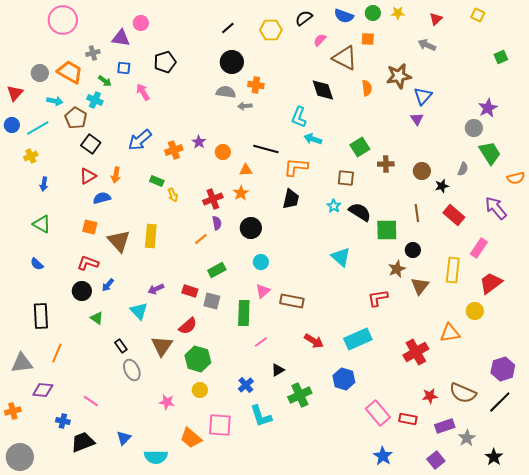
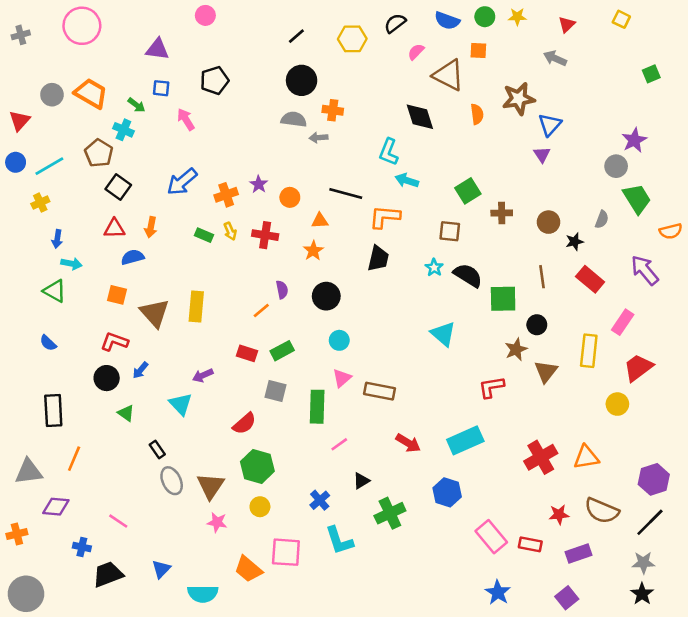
pink circle: (141, 23) -> (205, 15), moved
gray cross: (93, 53) -> (21, 35), moved
cyan arrow: (55, 101) -> (71, 264), moved
red triangle: (88, 176) -> (114, 229), turned 30
yellow arrow: (173, 195) -> (230, 231), moved
red cross: (213, 199) -> (265, 235), moved, turned 30
red rectangle: (190, 291) -> (247, 353), moved
orange triangle: (450, 333) -> (586, 457), moved
brown triangle: (162, 346) -> (211, 486), moved
gray star: (467, 438) -> (643, 563), moved, turned 30

